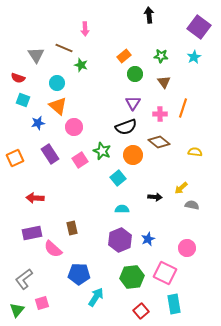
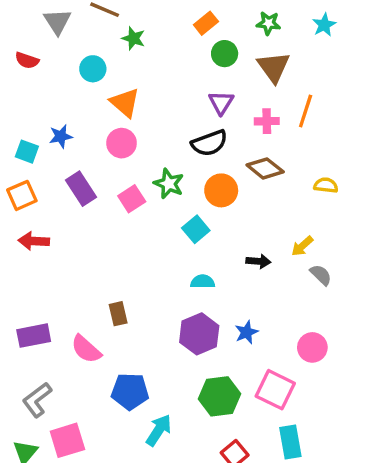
brown triangle: (164, 82) -> (274, 67), size x1.5
cyan square: (23, 100) -> (27, 152), moved
orange triangle: (58, 106) -> (125, 103), moved
red arrow: (35, 198) -> (34, 241), moved
gray semicircle: (192, 205) -> (321, 275), turned 32
purple rectangle: (32, 233) -> (34, 336), moved
pink square: (42, 303) -> (67, 440), size x1.5

